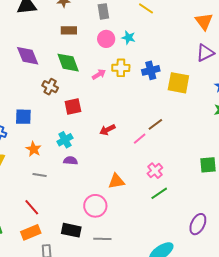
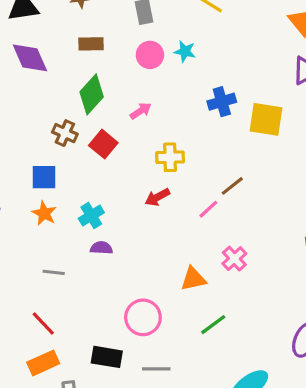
purple diamond: (28, 56) -> (30, 58), moved
green diamond: (68, 63) -> (92, 94), turned 65
yellow cross: (121, 68) -> (170, 157), moved
red square: (73, 106) -> (103, 144), moved, turned -36
blue square: (23, 117) -> (44, 177), moved
orange star: (34, 149) -> (44, 213), moved
orange triangle: (116, 181) -> (193, 279), moved
green line: (159, 193) -> (213, 325), moved

